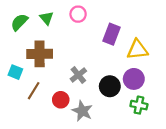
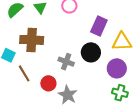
gray cross: (78, 75) -> (66, 62), turned -35
black circle: (110, 86) -> (91, 52), moved
brown line: (34, 91) -> (24, 73), turned -66

